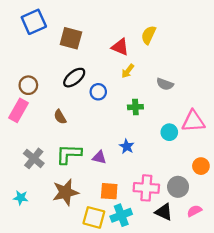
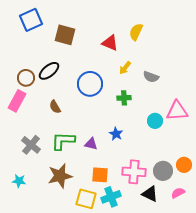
yellow arrow: (128, 71) -> (125, 68), moved
black ellipse: (74, 78) -> (49, 71), moved
blue circle: (98, 92) -> (90, 84), size x1.6
orange circle: (201, 166) -> (184, 165), moved

